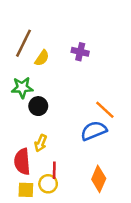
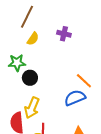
brown line: (23, 43) -> (27, 17), moved
yellow arrow: (41, 143) -> (32, 108), size x1.5

